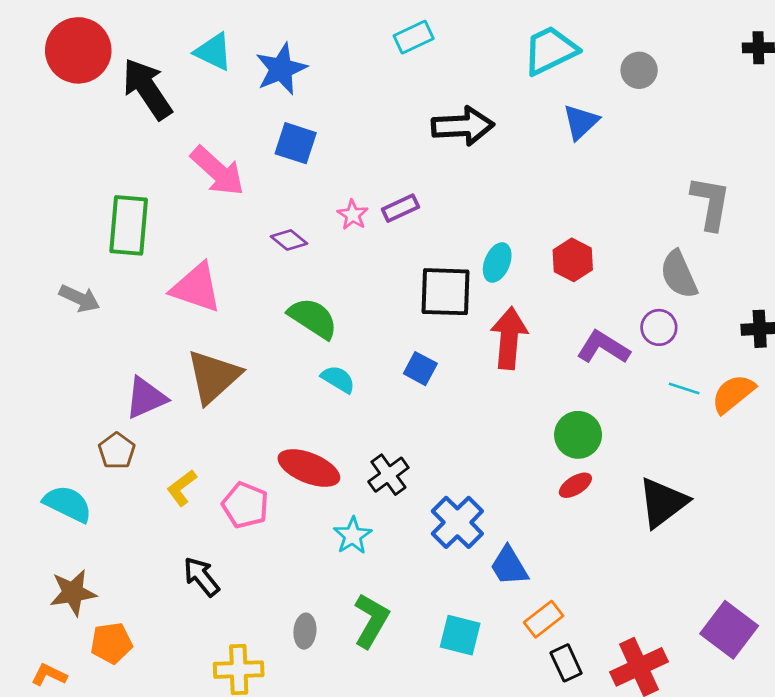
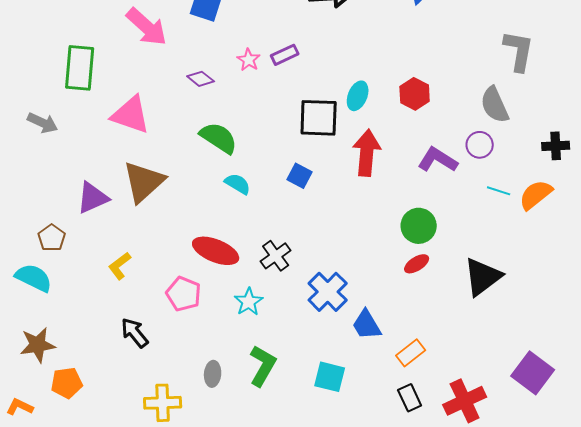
brown pentagon: (117, 451) -> (52, 238), moved
pink pentagon: (245, 505) -> (184, 294), moved
orange rectangle: (544, 619) -> (411, 353), moved

